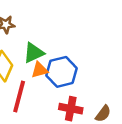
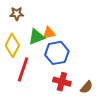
orange triangle: (40, 70) -> (49, 33), moved

